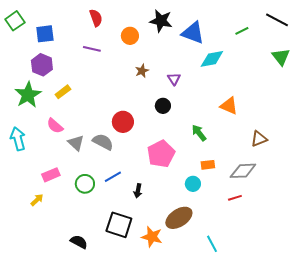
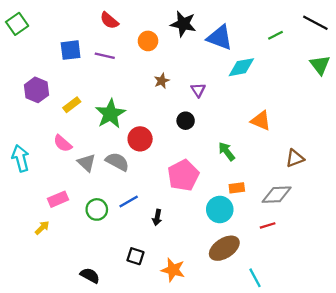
red semicircle: (96, 18) -> (109, 20), turned 150
blue square: (45, 34) -> (71, 50), moved
purple hexagon: (42, 65) -> (36, 90), moved
green star: (28, 95) -> (110, 114), moved
cyan circle: (193, 184) -> (220, 209), size x1.5
brown ellipse: (179, 218) -> (224, 248), moved
black square: (119, 225) -> (135, 256), size x0.6
cyan line: (212, 244) -> (255, 278), moved

